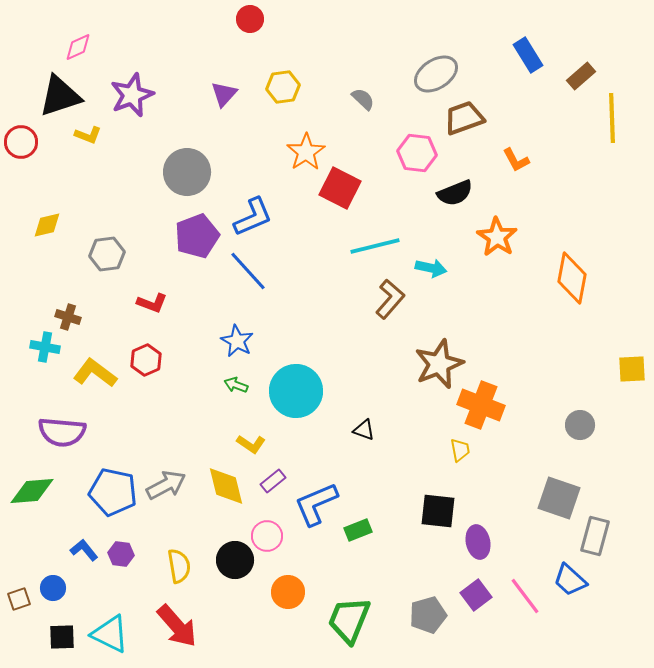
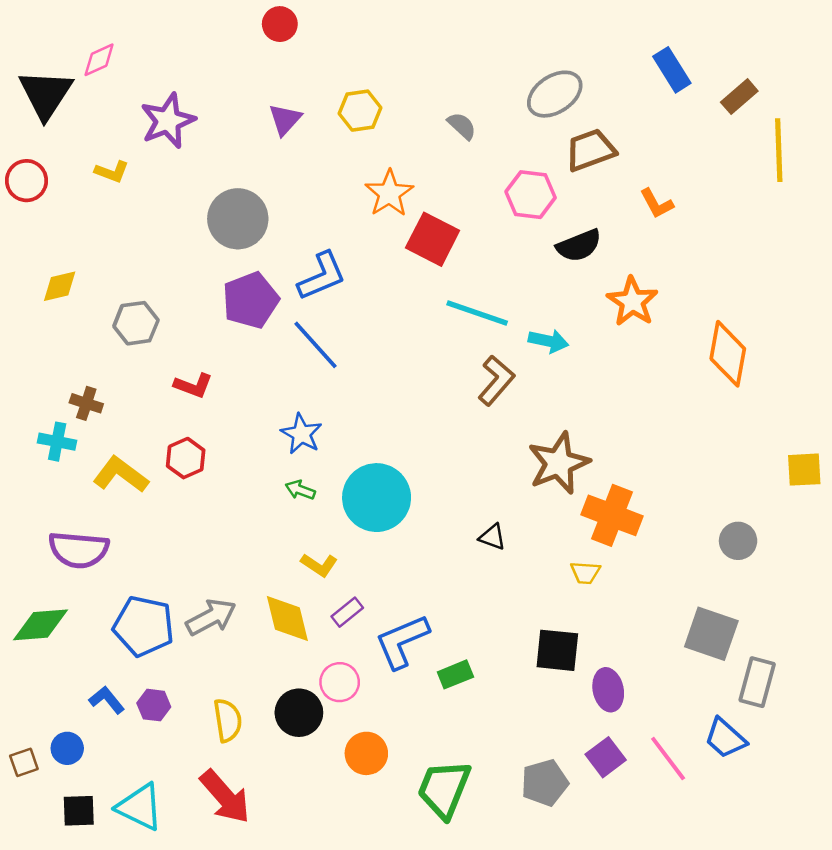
red circle: (250, 19) -> (280, 24), moved
black triangle: (60, 96) -> (46, 94), moved, turned -39
cyan line: (375, 246) -> (477, 313), turned 33
black triangle: (364, 430) -> (492, 537), moved
yellow trapezoid: (460, 450) -> (585, 573), turned 105

